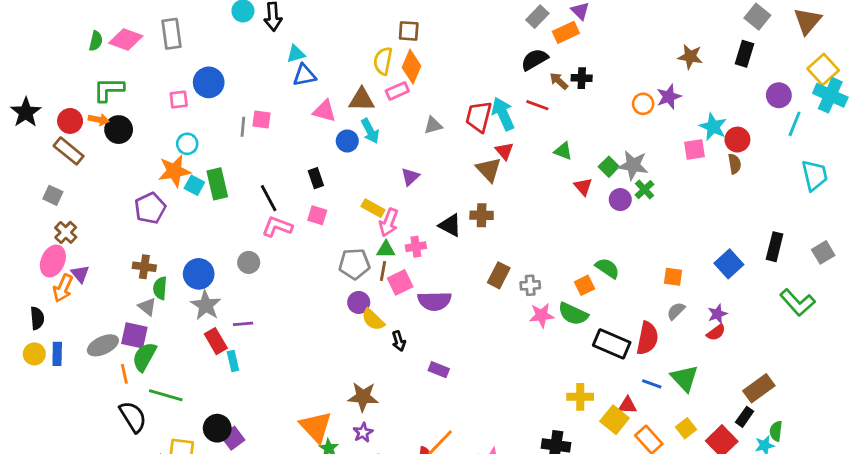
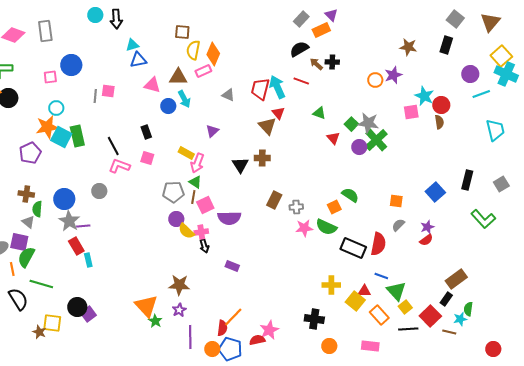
brown square: (409, 31) -> (182, 32), moved
cyan line: (795, 124) -> (481, 94), turned 48
gray triangle: (433, 125) -> (228, 95), turned 40
cyan square: (194, 185) -> (61, 137), size x1.5
green cross: (645, 190) -> (376, 140), size x1.6
black triangle: (450, 225) -> (240, 165), turned 30
pink cross: (416, 247) -> (201, 232), moved
green triangle: (386, 250) -> (195, 182), turned 32
purple line: (243, 324) -> (83, 226), moved
green triangle: (685, 378) -> (396, 291), moved

